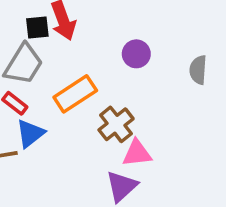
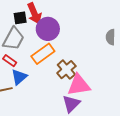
purple circle: (136, 54) -> (48, 29), moved, size x1.5
pink triangle: (137, 153) -> (79, 85), size x1.4

